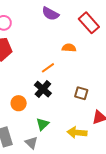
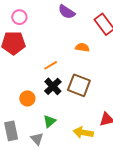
orange line: (48, 68) -> (51, 65), moved
brown square: (81, 93) -> (79, 85), moved, size x1.6

